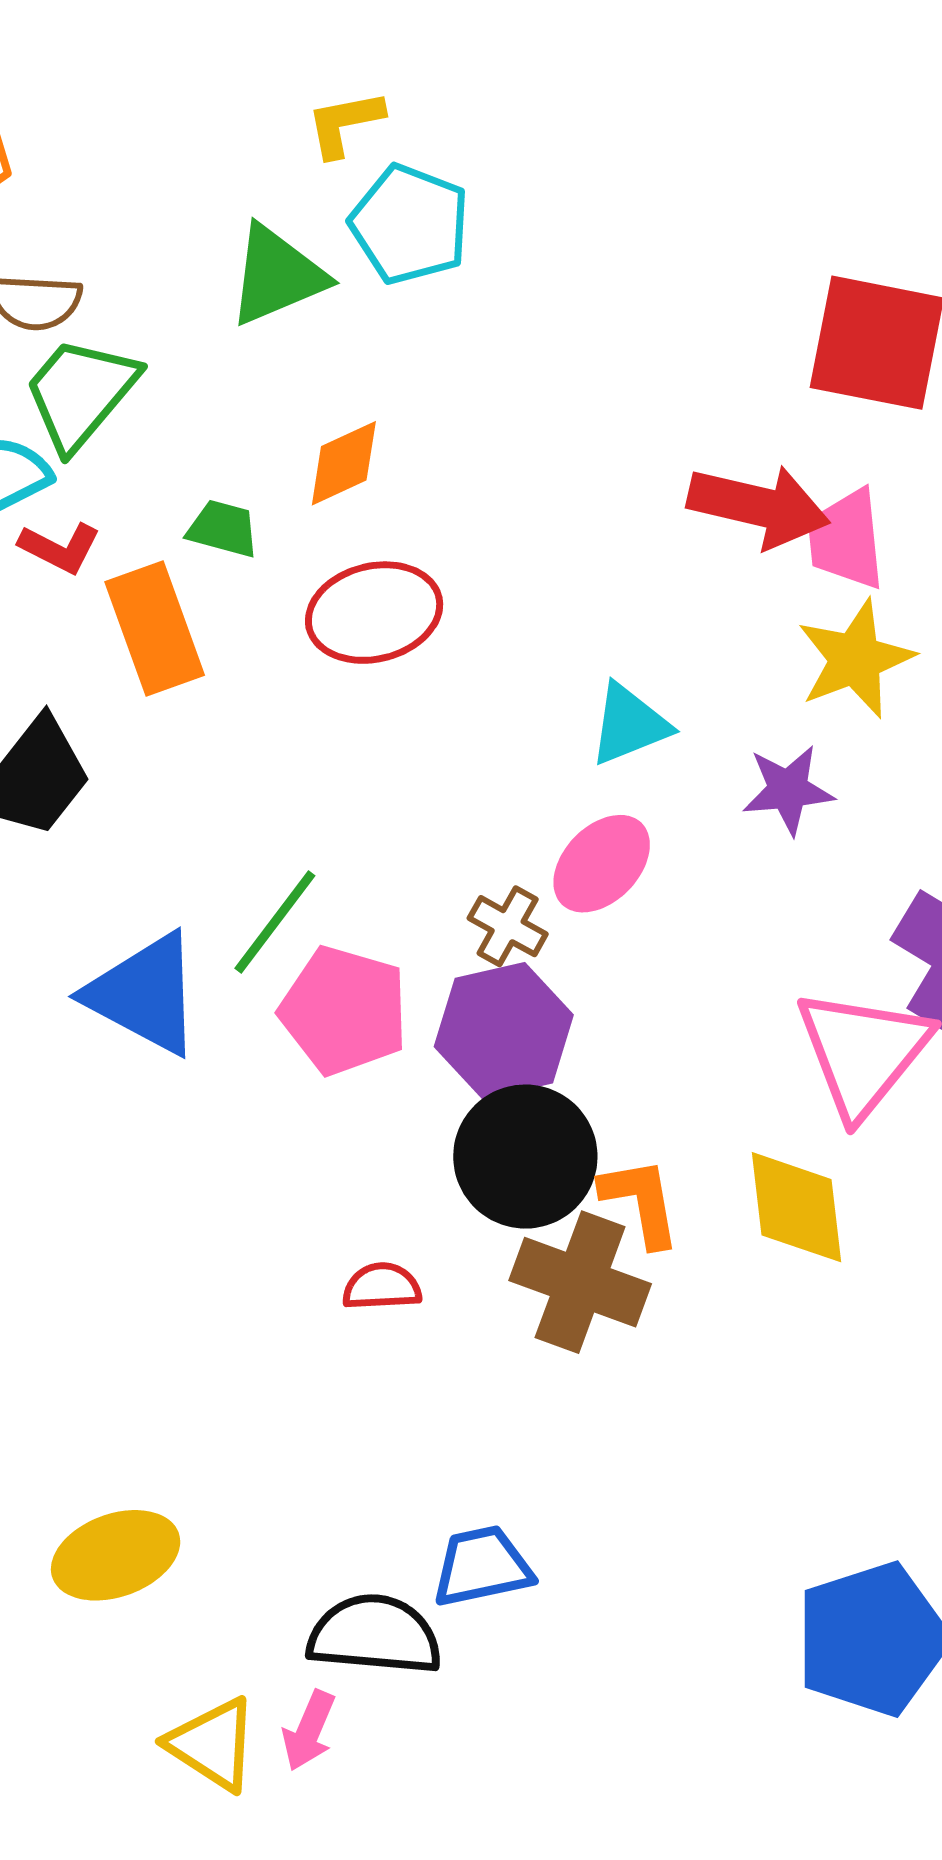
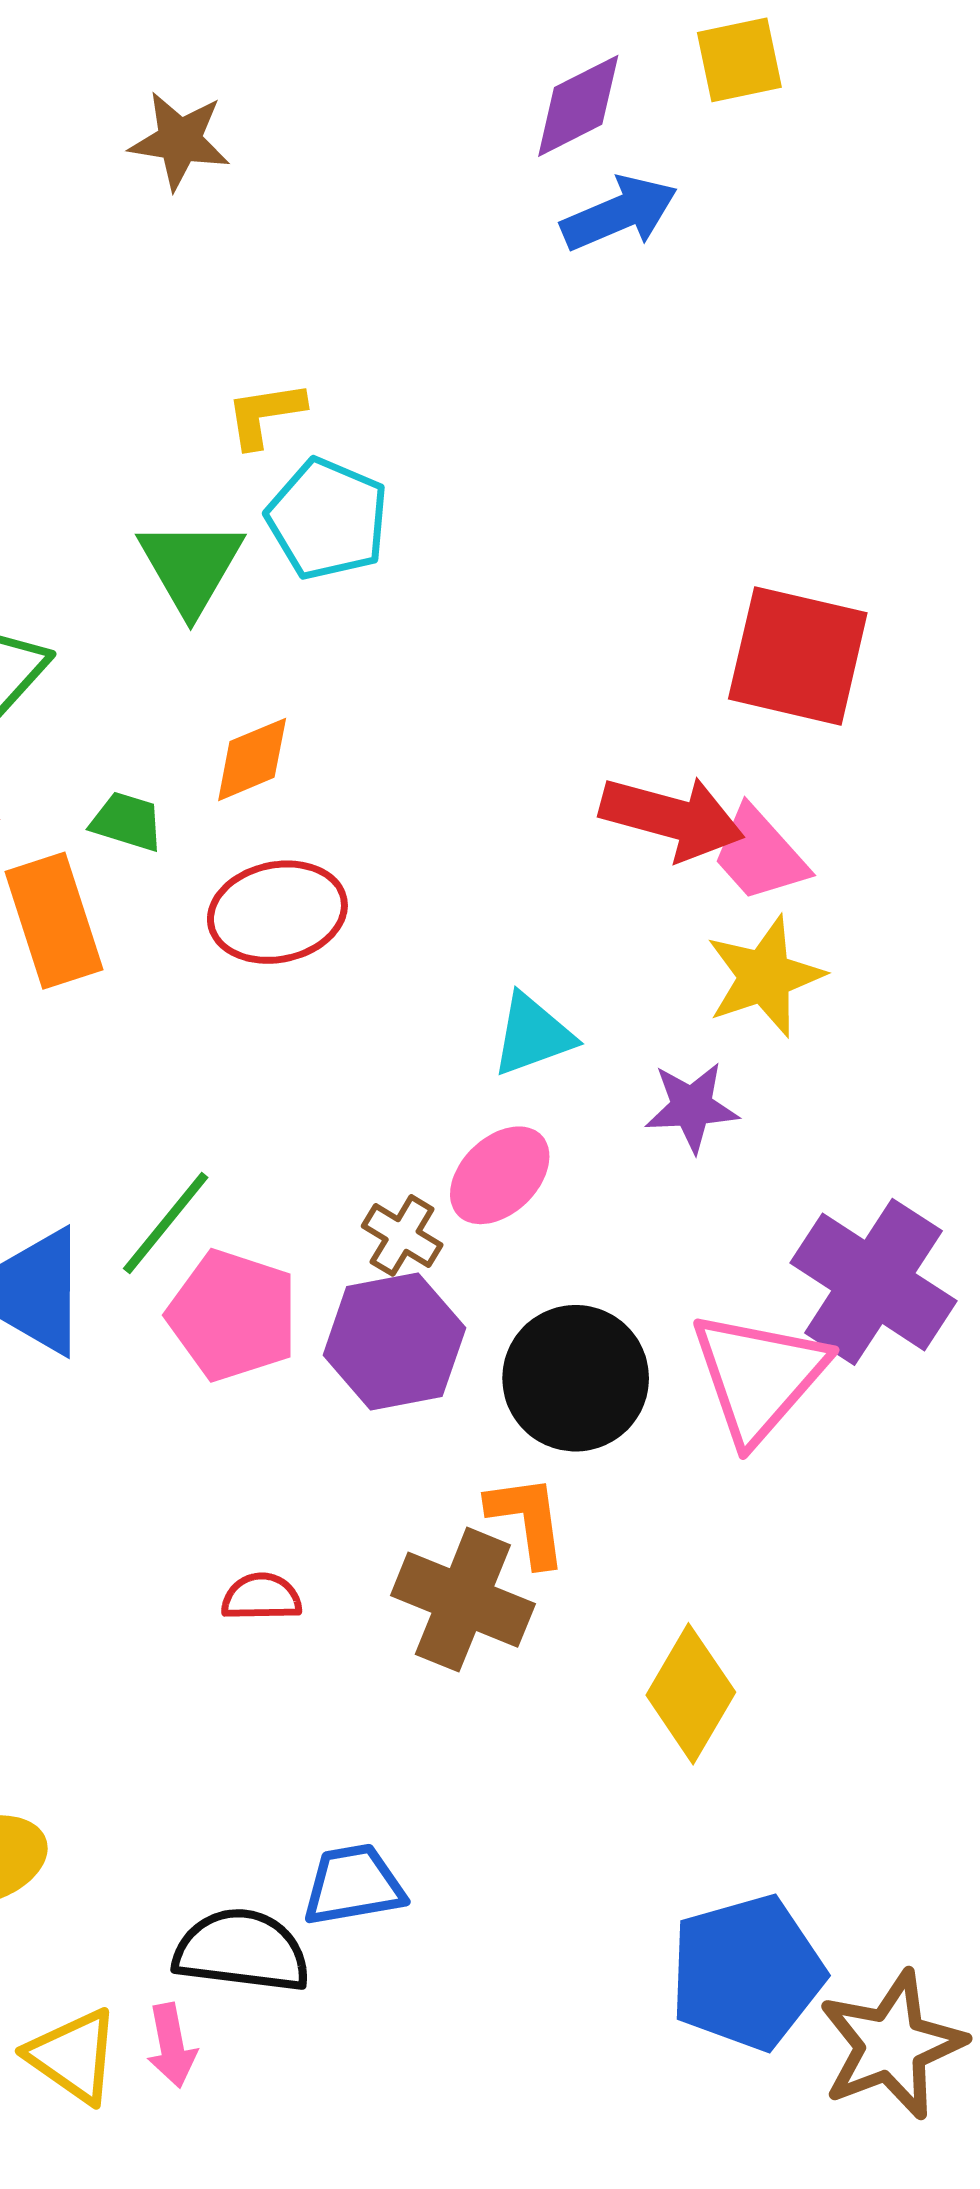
green triangle: (277, 275) -> (191, 566), turned -39
pink trapezoid: (846, 539) -> (760, 854), turned -38
black circle: (525, 1157) -> (576, 1378), moved
yellow diamond: (796, 1207) -> (691, 1694), moved, turned 35
pink arrow: (309, 1731) -> (172, 2046), turned -36

